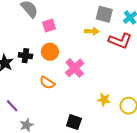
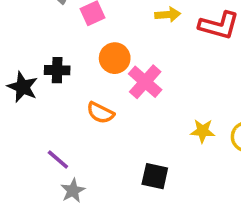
orange circle: (50, 52) -> (115, 58), moved
purple line: (12, 106) -> (58, 160), moved

